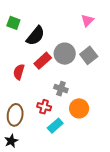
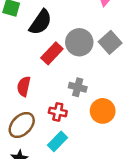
red semicircle: (19, 72) -> (24, 86), moved
brown ellipse: (15, 115) -> (22, 125), turned 40
cyan rectangle: (55, 126) -> (58, 141), moved

